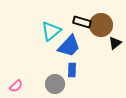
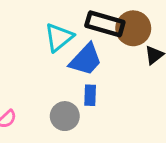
black rectangle: (82, 22) -> (105, 24), size x1.4

